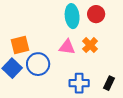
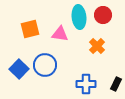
orange square: (20, 45) -> (30, 29), moved
pink triangle: (67, 47) -> (60, 34), moved

